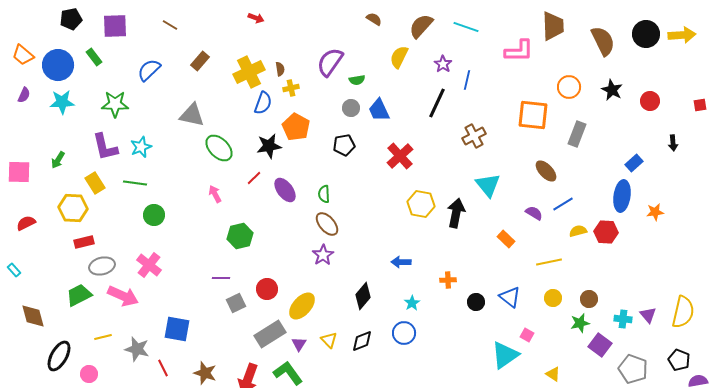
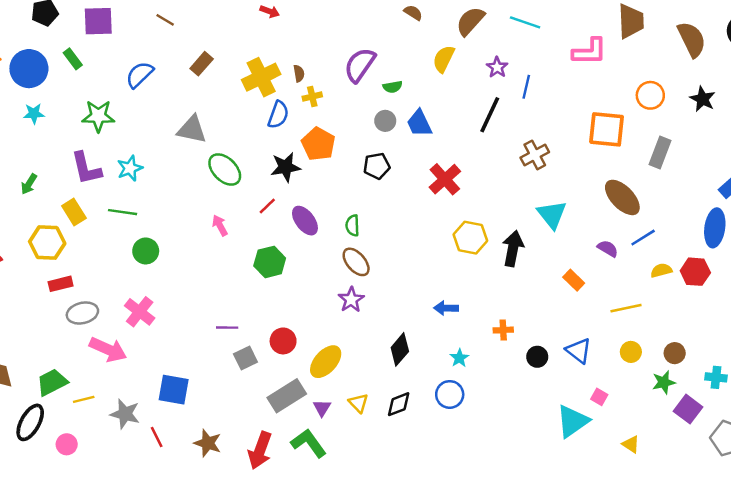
cyan star: (62, 102) -> (34, 114), size x0.7
brown ellipse: (546, 171) -> (622, 197), size x1.4
green hexagon: (240, 236) -> (270, 262), moved
green trapezoid: (79, 295) -> (52, 382), moved

